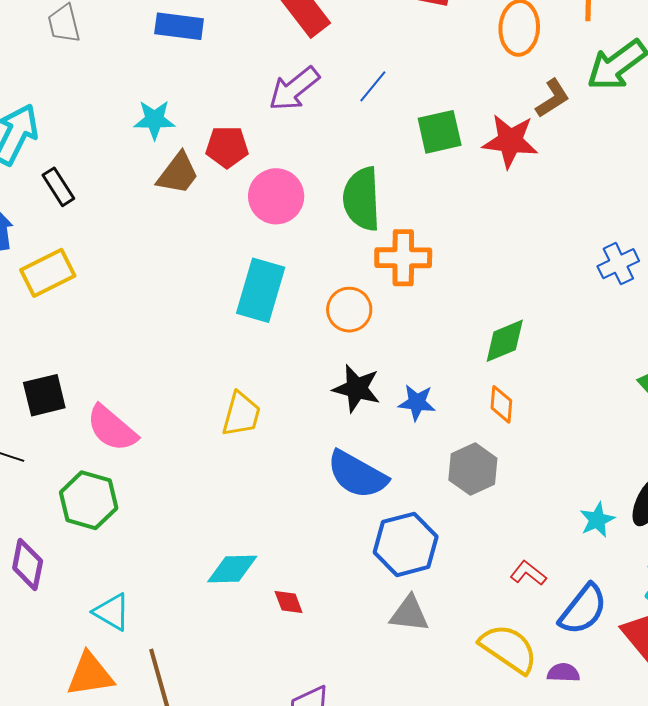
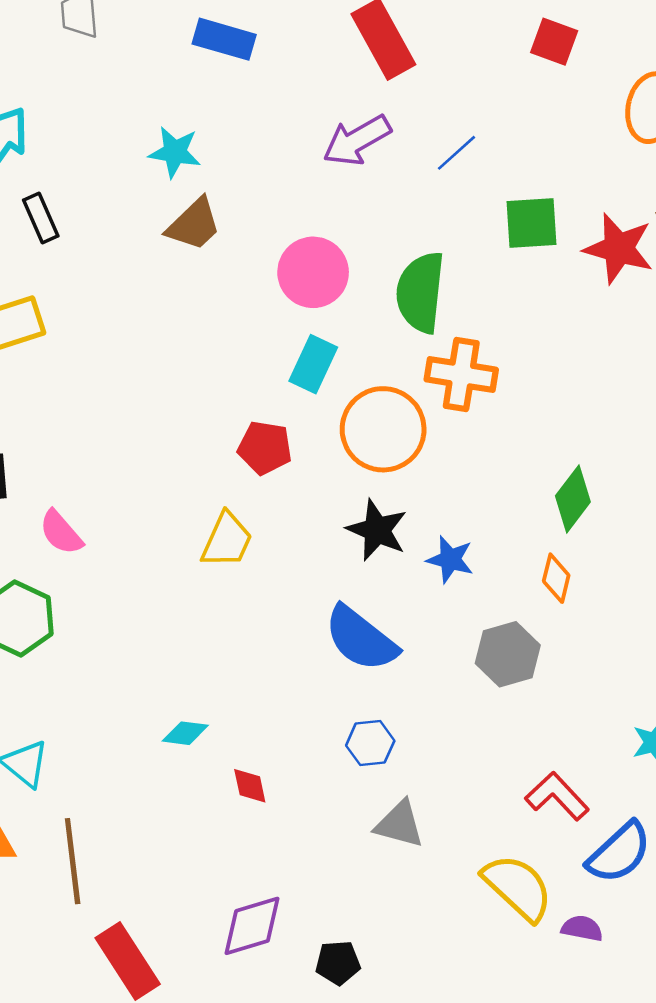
red pentagon: (227, 147) -> (265, 448), moved
cyan rectangle: (261, 290) -> (313, 364), moved, size x0.7
orange circle: (349, 310) -> (383, 429), size x1.5
green diamond: (505, 341) -> (573, 499), turned -39
pink semicircle: (112, 428) -> (61, 532), size x0.7
blue hexagon: (406, 544) -> (370, 743), moved, size x0.6
cyan diamond: (232, 569) -> (185, 733), size x0.7
red L-shape: (528, 573) -> (557, 796), size x1.4

